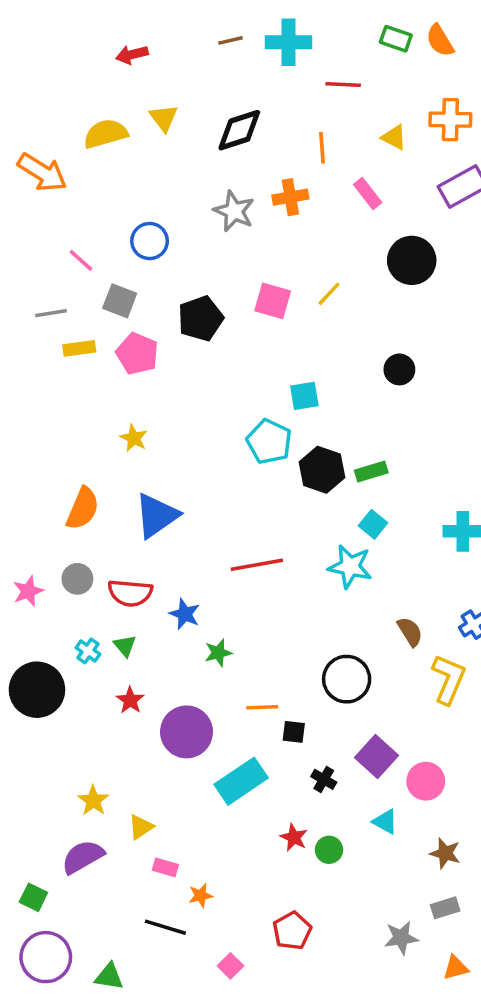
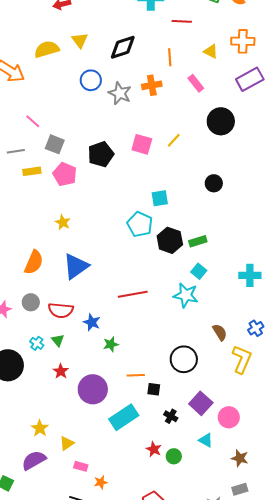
blue circle: (150, 241) -> (91, 80), moved

